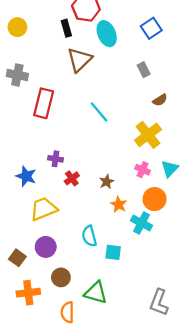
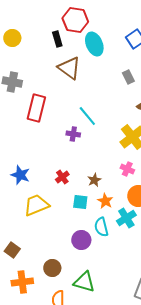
brown triangle: (79, 60) -> (69, 68), turned -40
purple cross: (56, 159) -> (73, 134), moved
cyan cross: (141, 223) -> (126, 218), turned 30
cyan semicircle: (89, 236) -> (101, 227), moved
purple circle: (46, 247) -> (81, 240), moved
cyan square: (113, 252) -> (80, 202), moved

